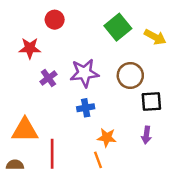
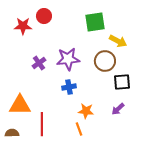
green square: (118, 27) -> (95, 22), turned 30
yellow arrow: (155, 37) -> (118, 41), moved
red star: (30, 48) -> (23, 26), moved
purple arrow: (146, 135) -> (118, 109), turned 40

